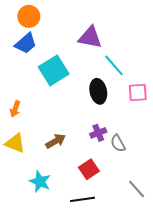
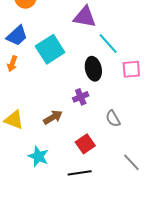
blue trapezoid: (26, 43) -> (17, 36), moved
orange arrow: (15, 109) -> (12, 64), moved
purple cross: (98, 133) -> (81, 97), moved

